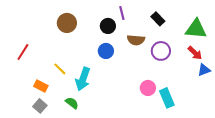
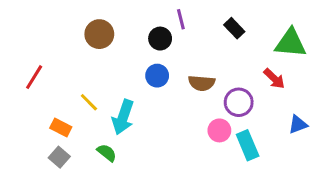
brown semicircle: (136, 40) -> (202, 83), moved
purple circle: (161, 51) -> (239, 102), moved
red arrow: (195, 53) -> (274, 79), moved
blue triangle: (204, 70) -> (298, 125), moved

